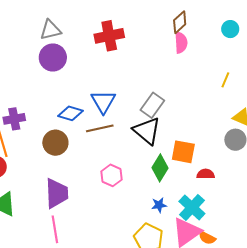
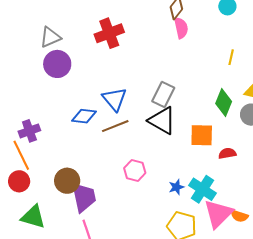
brown circle: (55, 143) -> (67, 181), moved
green diamond: (160, 168) -> (224, 102), moved
blue star: (159, 205) -> (176, 187), moved
cyan cross: (192, 207) -> (202, 189), moved

